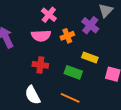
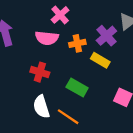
yellow rectangle: (90, 57) -> (100, 60), moved
white semicircle: (33, 95) -> (41, 107), moved

